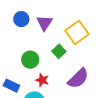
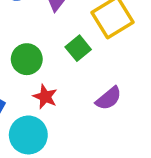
purple semicircle: (78, 78) -> (109, 98), size x0.7

